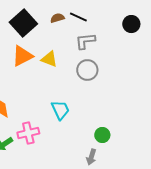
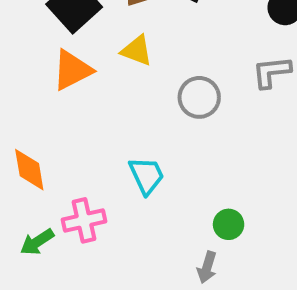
gray L-shape: (85, 41) -> (271, 72), moved
yellow triangle: (49, 59) -> (137, 51), moved

